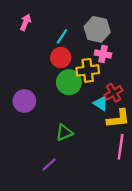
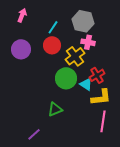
yellow cross: (88, 70) -> (75, 56), turned -30
green circle: (69, 82) -> (66, 78), moved
purple circle: (24, 101) -> (21, 49), moved
purple line: (49, 164) -> (34, 134), moved

